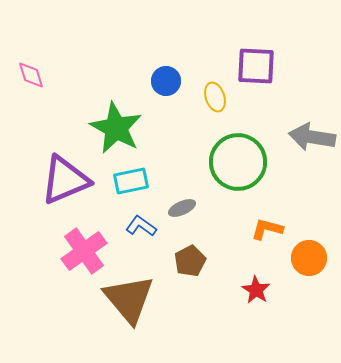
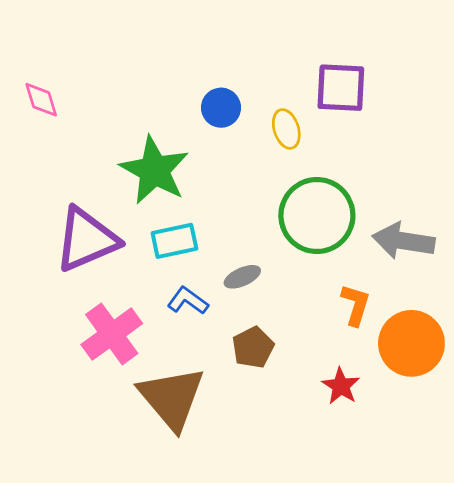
gray arrow: (312, 137) -> (403, 241), moved
orange L-shape: (267, 229) -> (356, 305), turned 92
orange circle: (309, 258) -> (411, 343), size x1.4

